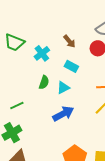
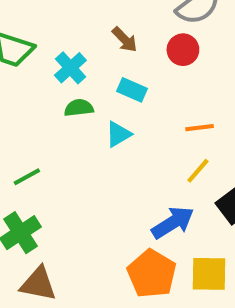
green semicircle: (44, 82) -> (79, 108), moved, turned -112
blue arrow: (63, 114) -> (173, 222), moved

